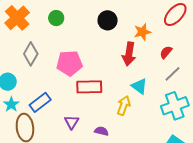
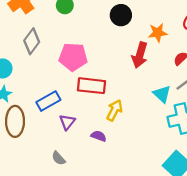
cyan triangle: (139, 86) -> (162, 94), moved
blue rectangle: (40, 102) -> (48, 101), moved
yellow arrow: (124, 105) -> (114, 110), moved

